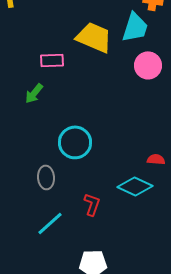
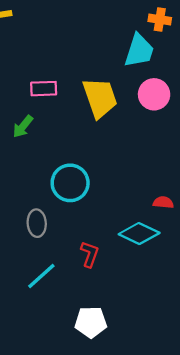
yellow trapezoid: (94, 37) -> (100, 98), moved, turned 48

